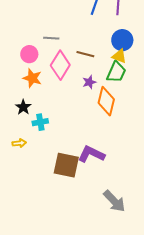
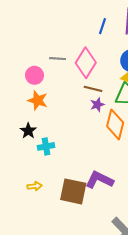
brown line: (85, 54) -> (93, 89), moved
pink diamond: (60, 65) -> (86, 63), moved
yellow arrow: (19, 143) -> (35, 186), moved

